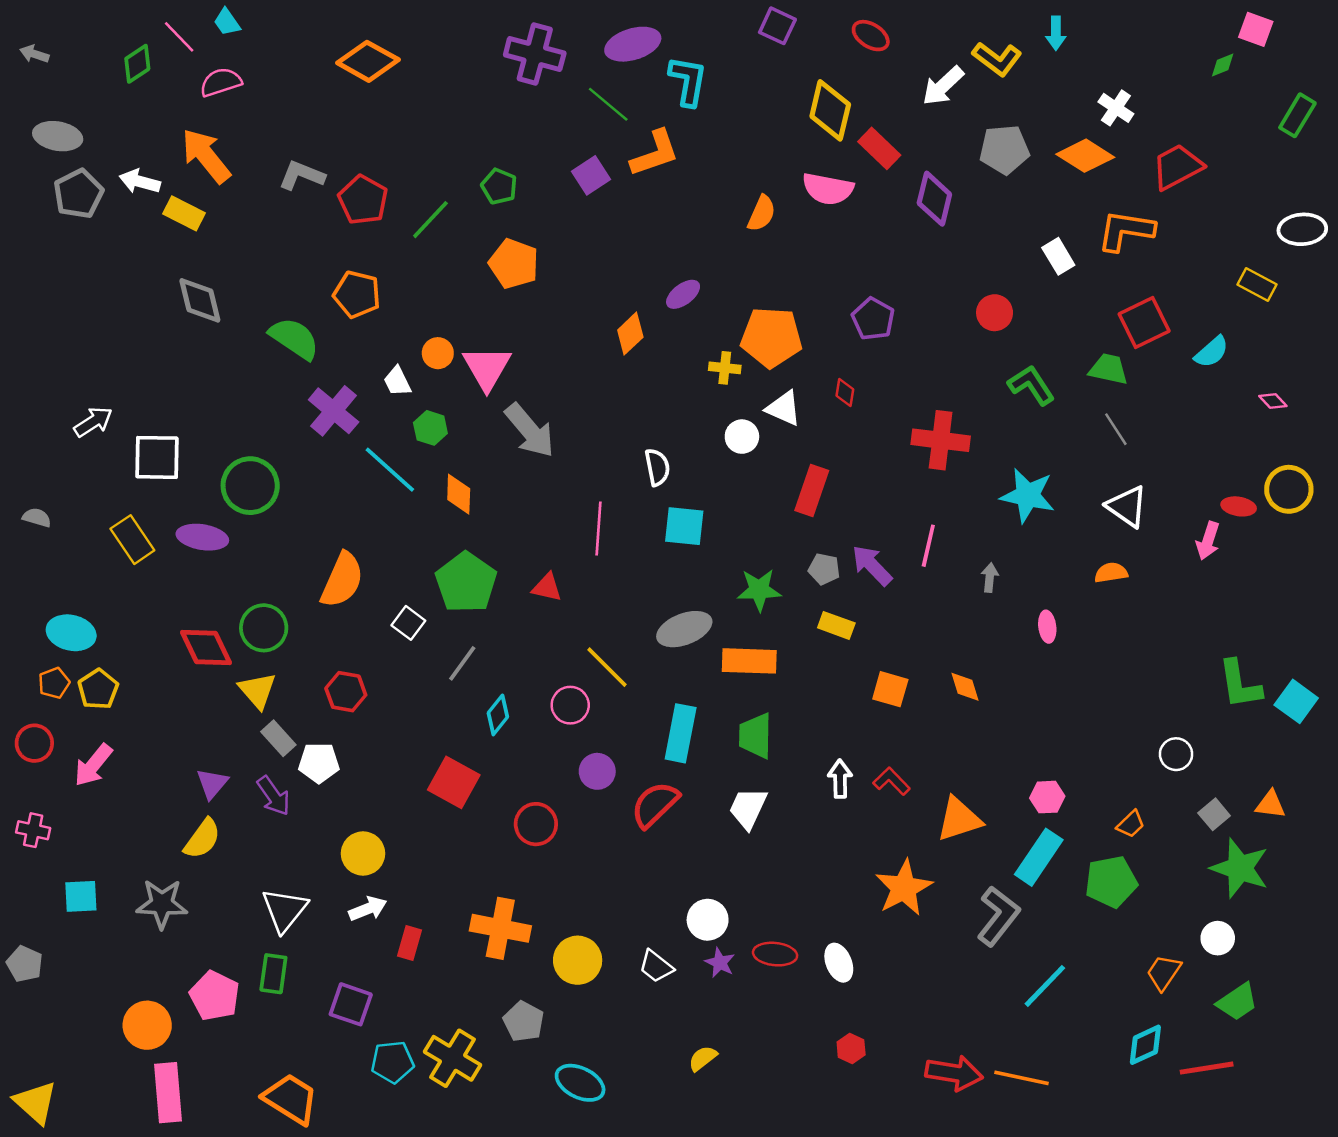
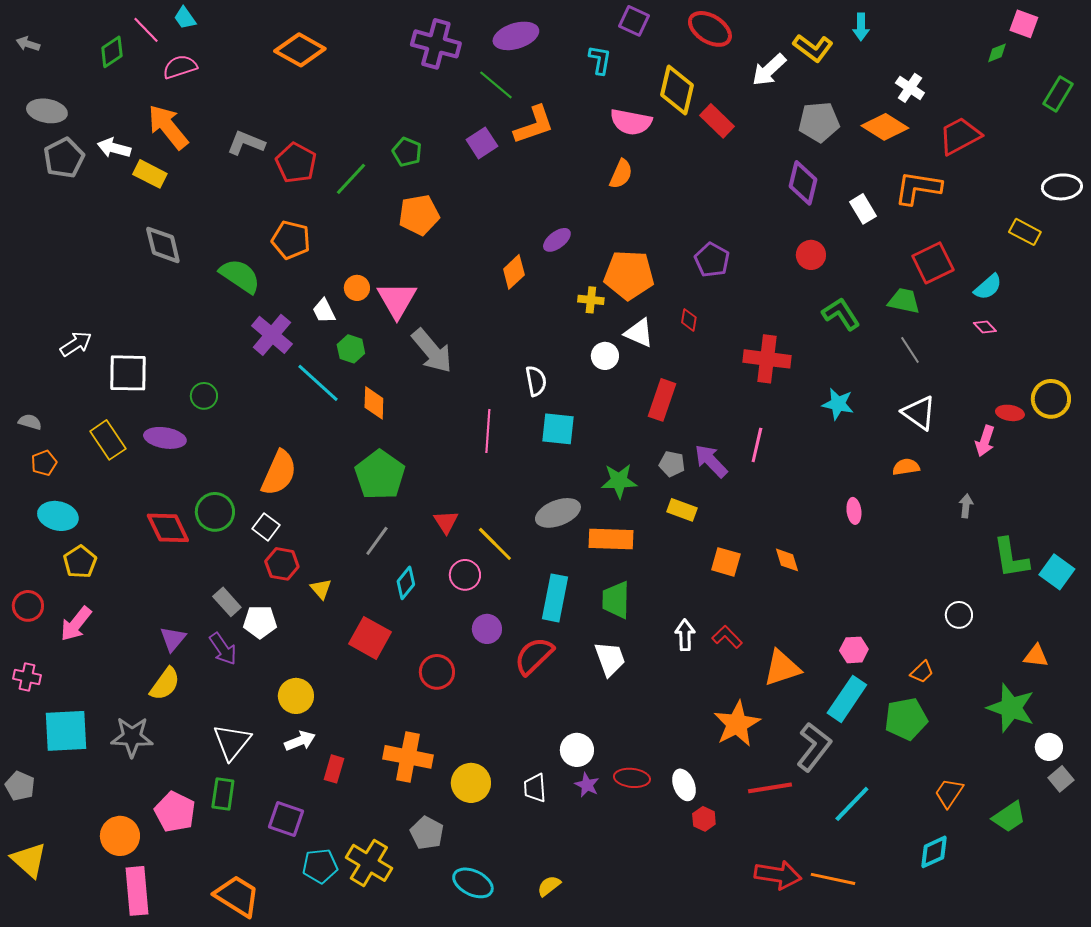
red ellipse: (871, 36) -> (710, 29), size x1.4
cyan L-shape: (688, 81) -> (600, 60), moved, size x0.7
pink semicircle: (828, 189) -> (631, 122), moved
purple diamond: (934, 199) -> (803, 183), moved
orange pentagon: (514, 264) -> (419, 215), turned -30
pink diamond: (1273, 401) -> (985, 327), moved
green circle: (250, 486) -> (204, 396), size x0.6
cyan star: (1028, 495) -> (838, 404), size x0.7
gray arrow: (990, 578) -> (966, 506), moved
red triangle: (547, 587) -> (446, 522), moved, turned 44
white square: (408, 623) -> (266, 527), moved
orange pentagon: (54, 683) -> (44, 463), moved
yellow triangle: (258, 690) -> (321, 589), moved, size x0.7
white trapezoid: (748, 808) -> (610, 659), turned 135
gray square: (1214, 814) -> (1061, 779), moved
cyan square: (81, 896) -> (66, 731), size x1.6
white circle: (1218, 938) -> (1049, 747), moved
white trapezoid: (656, 966) -> (535, 788), turned 48
red hexagon: (851, 1048) -> (704, 819), moved
yellow semicircle: (703, 1058) -> (549, 886), moved
red line: (1207, 1068) -> (770, 788), moved
yellow triangle: (36, 1102) -> (29, 860), moved

